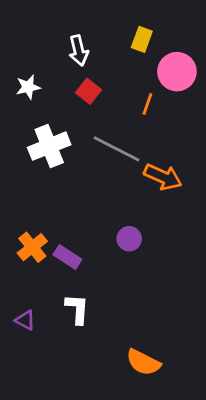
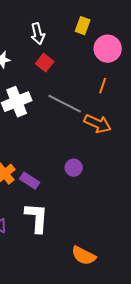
orange line: (147, 104) -> (103, 86), moved
white L-shape: (77, 309) -> (37, 218), size x1.4

